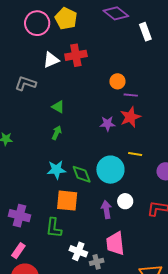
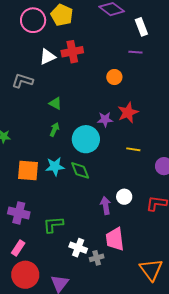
purple line: (131, 95) -> (135, 52), moved
cyan circle: (110, 170) -> (86, 139), moved
orange square: (67, 201) -> (28, 171), moved
green L-shape: (54, 228) -> (53, 225), turned 80

